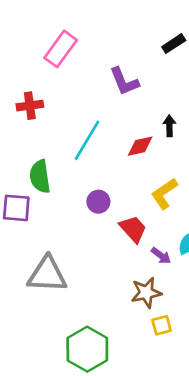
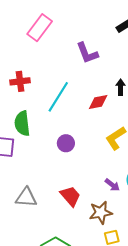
red cross: (30, 106) -> (20, 81), moved
red trapezoid: (133, 229) -> (70, 196), moved
gray triangle: (47, 275) -> (26, 197), size x0.7

